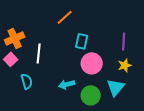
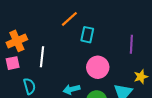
cyan rectangle: (82, 41) -> (87, 35), moved
pink square: (11, 59) -> (13, 63), turned 32
yellow star: (125, 65) -> (141, 77), moved

